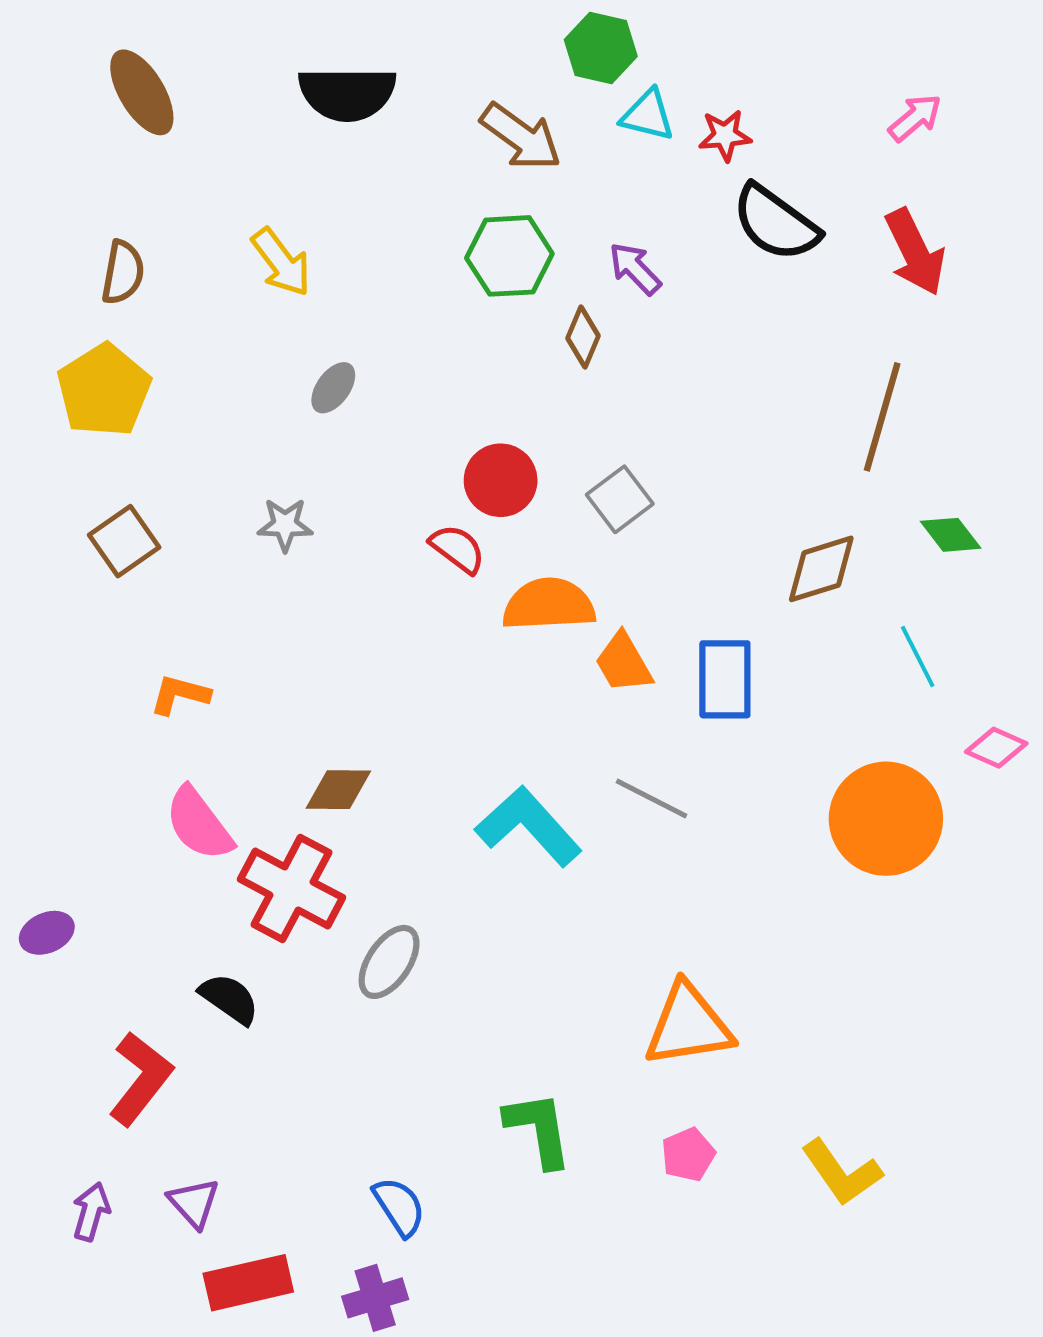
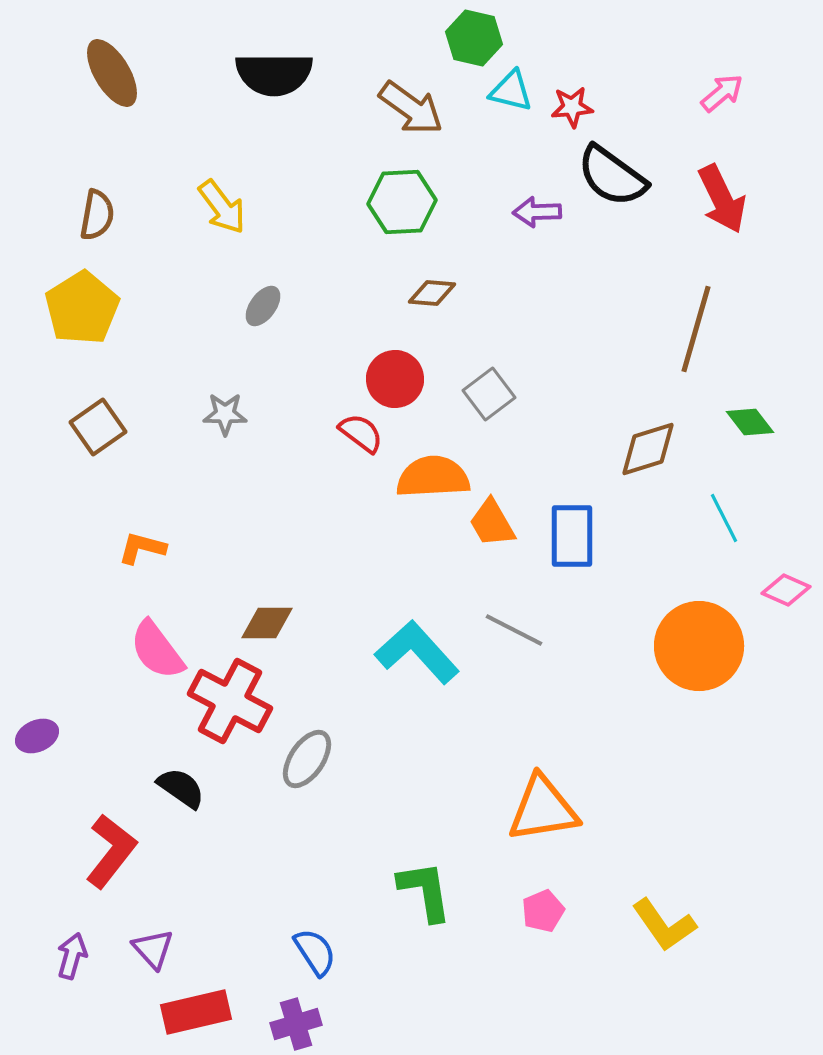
purple arrow: (635, 269) -> (537, 212), moved, turned -48
brown diamond: (583, 337) -> (432, 293), moved, turned 72

